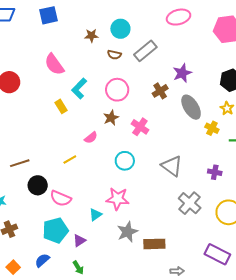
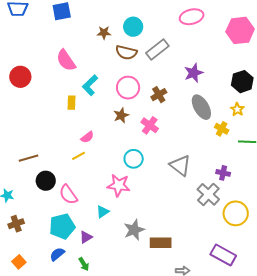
brown semicircle: (114, 55) -> (126, 52), size x1.5
brown cross: (160, 91) -> (159, 95), moved
yellow rectangle: (61, 106) -> (71, 103), turned 32
pink semicircle: (91, 138) -> (87, 137), moved
pink semicircle: (61, 198) -> (68, 195), turned 30
pink star: (118, 199) -> (119, 185), moved
gray cross: (190, 203) -> (208, 194), moved
blue semicircle: (42, 260) -> (57, 254), moved

